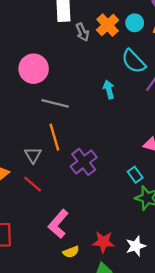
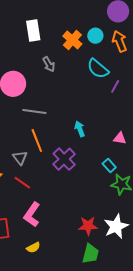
gray arrow: (82, 32) -> (49, 64), moved
cyan arrow: (109, 89) -> (80, 129), moved
pink L-shape: (58, 224) -> (32, 215), moved
white star: (136, 246) -> (116, 226), size x1.4
yellow semicircle: (71, 252) -> (33, 248), moved

